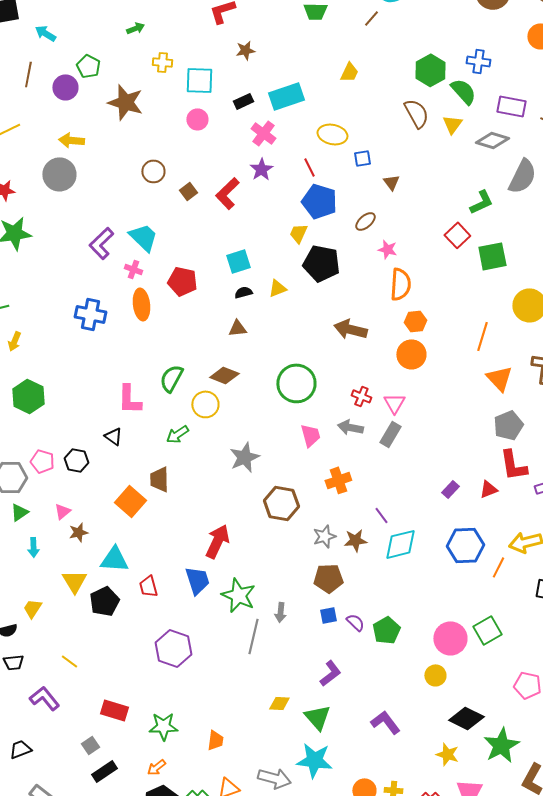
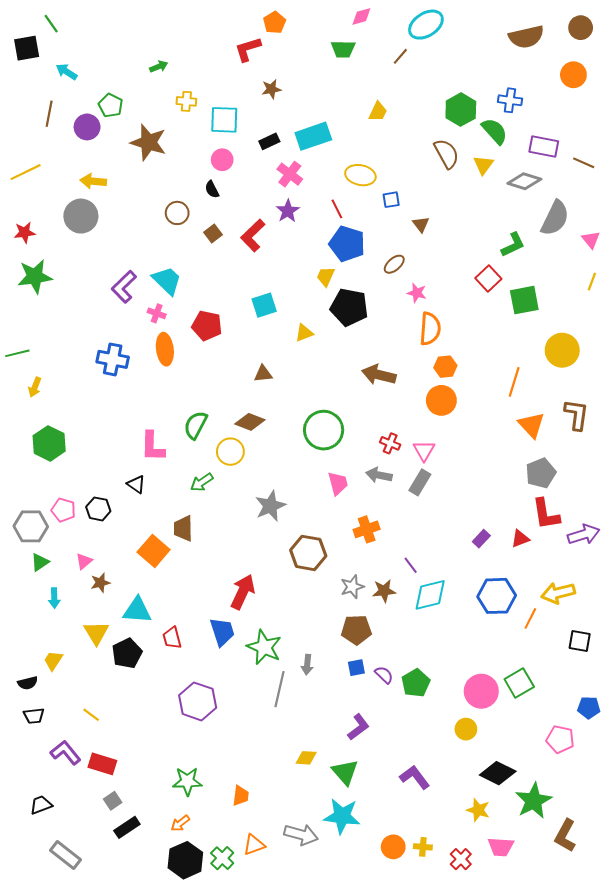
black semicircle: (243, 292) -> (212, 189), moved, turned -102
red rectangle: (114, 710) -> (102, 764), moved

